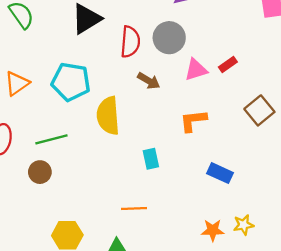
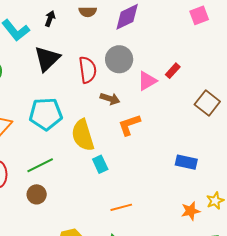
orange L-shape: (193, 121) -> (129, 125), moved
cyan rectangle: (151, 159) -> (100, 164), moved

